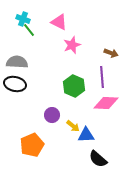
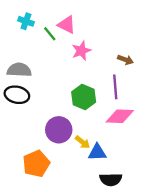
green line: (29, 30) -> (50, 34), moved
purple circle: (52, 115) -> (59, 130), size x1.5
black semicircle: (98, 159) -> (111, 180), turned -42

